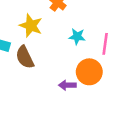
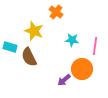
purple arrow: (67, 85) -> (64, 80), turned -40

